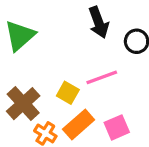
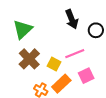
brown cross: (23, 104) -> (29, 59), moved
pink square: (117, 127) -> (86, 76), moved

